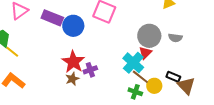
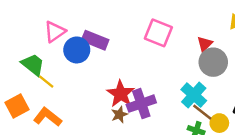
blue circle: (73, 26) -> (77, 50), moved
red triangle: (145, 53) -> (205, 44), moved
purple cross: (90, 70) -> (141, 104), size x1.6

